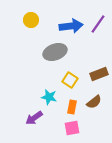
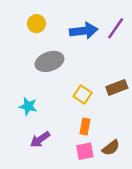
gray ellipse: (55, 52) -> (49, 61), moved
cyan star: (49, 97) -> (28, 106), moved
brown semicircle: (94, 102) -> (111, 148), moved

